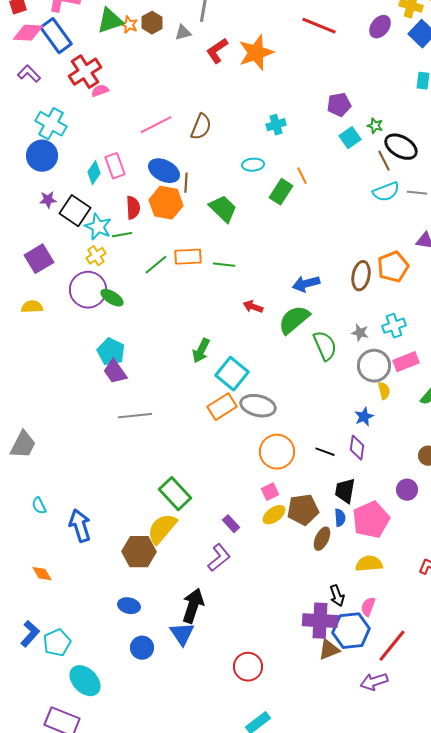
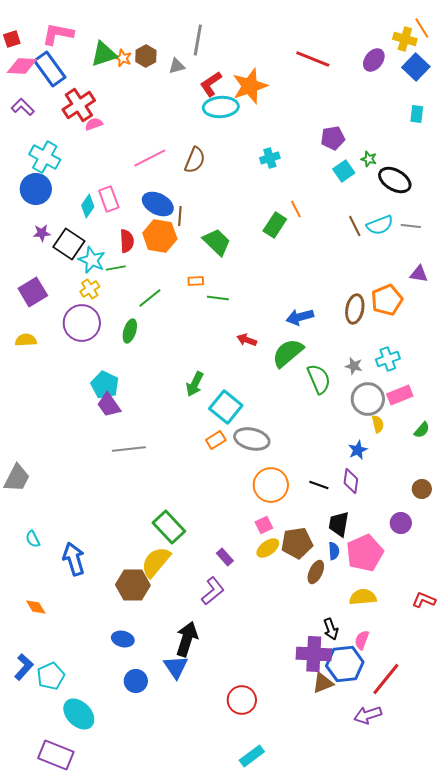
brown line: (384, 161) -> (355, 226), moved
cyan ellipse: (253, 165) -> (221, 107), moved, size x1.6
orange rectangle: (188, 257) -> (196, 281), moved, size x0.6
green ellipse: (112, 298) -> (130, 331), moved, turned 75
orange rectangle: (222, 407) -> (216, 440), size x0.7

